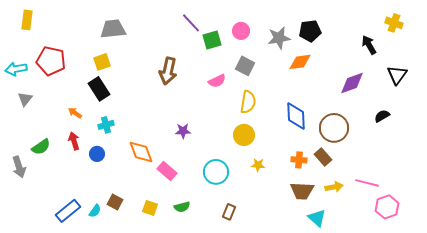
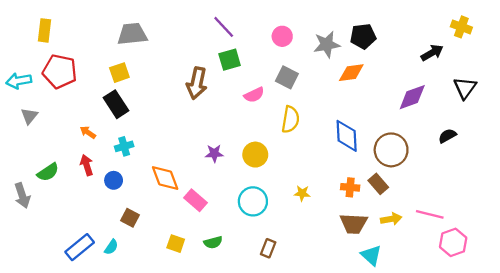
yellow rectangle: (27, 20) -> (44, 30), moved
green square: (212, 40) -> (230, 60), moved
black arrow: (369, 45) -> (432, 53), turned 90
yellow circle: (244, 135) -> (255, 155), moved
brown square: (115, 202) -> (130, 218), moved

